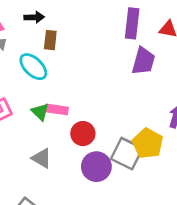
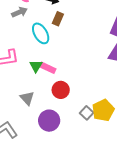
gray square: (127, 154) -> (87, 113), size x0.6
purple circle: (96, 167) -> (49, 121), moved

